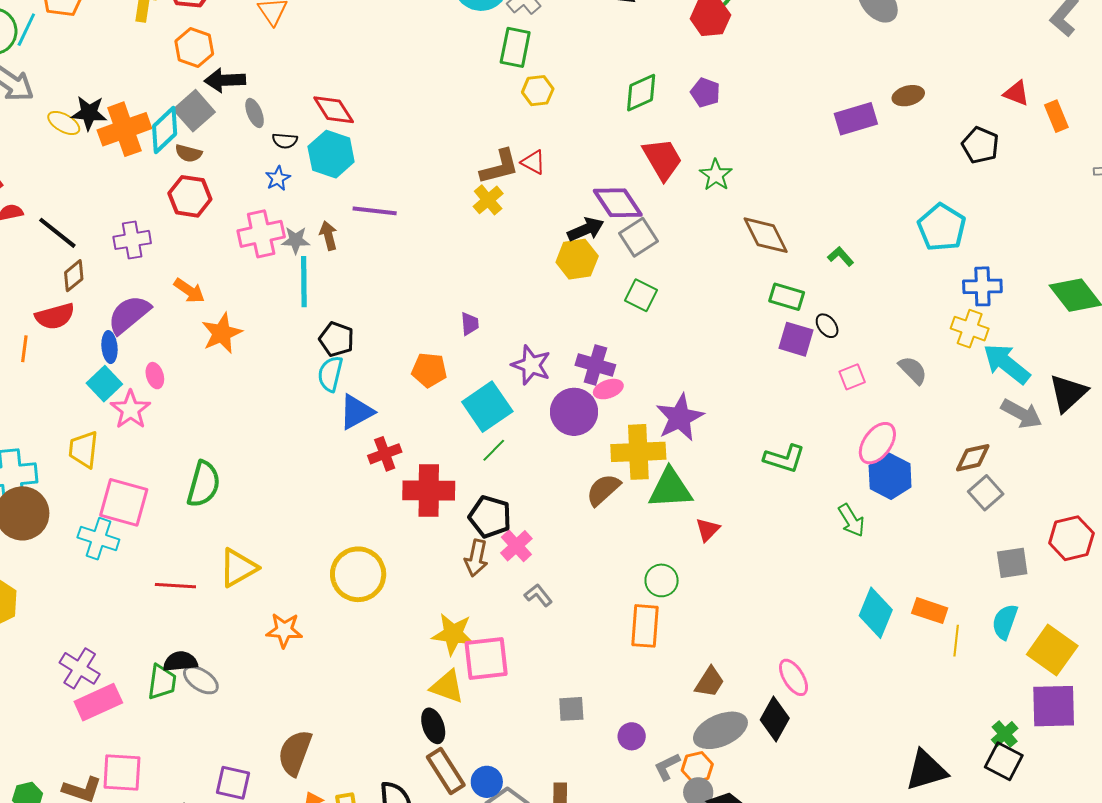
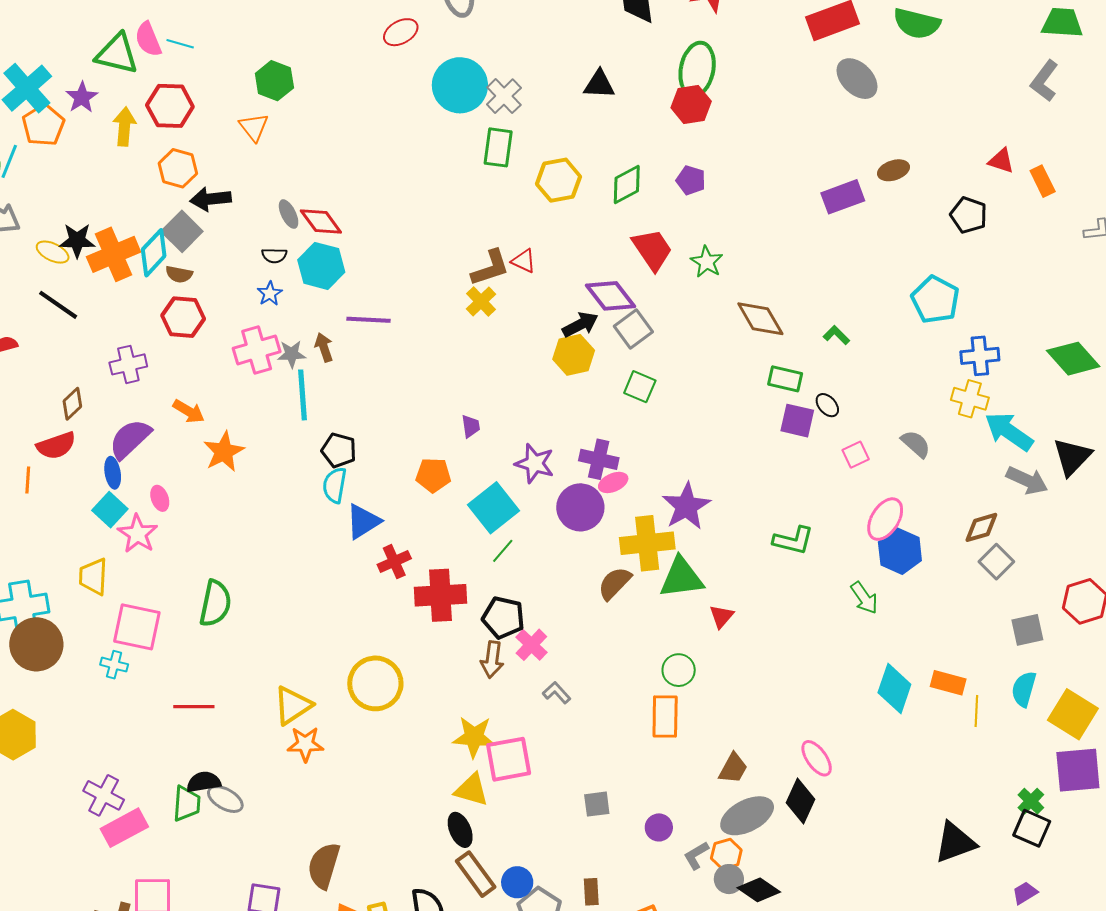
yellow hexagon: (538, 91) -> (558, 180), moved, size x1.4
gray ellipse: (255, 113) -> (289, 214), moved
black line: (57, 233) -> (58, 305), moved
cyan cross: (98, 539) -> (114, 665), size x0.7
yellow triangle: (238, 568) -> (293, 705), moved

